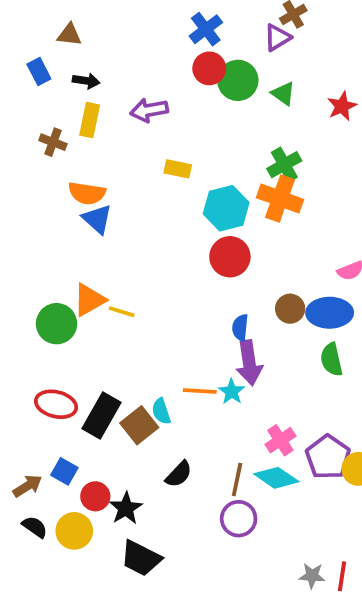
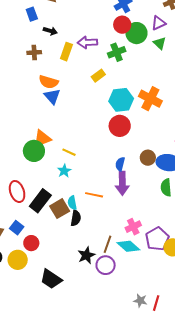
purple triangle: (277, 38) -> (159, 23), moved
black arrow: (86, 81) -> (50, 31), moved
yellow rectangle: (90, 120) -> (66, 52), moved
brown cross: (53, 142) -> (34, 52), turned -32
green cross: (284, 165) -> (117, 52), moved
yellow rectangle: (178, 169) -> (98, 76), turned -56
yellow line: (122, 312) -> (69, 152), moved
green circle: (57, 324) -> (34, 151), moved
cyan star: (232, 392) -> (64, 171), moved
red ellipse: (56, 404) -> (17, 191), turned 50
black semicircle: (179, 474) -> (76, 218), moved, turned -42
black star: (126, 508) -> (86, 255), moved

